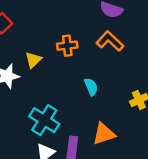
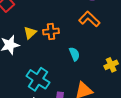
orange cross: (67, 46) -> (51, 31), moved

